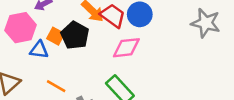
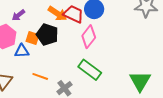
pink diamond: (126, 48) -> (89, 37), turned -35

